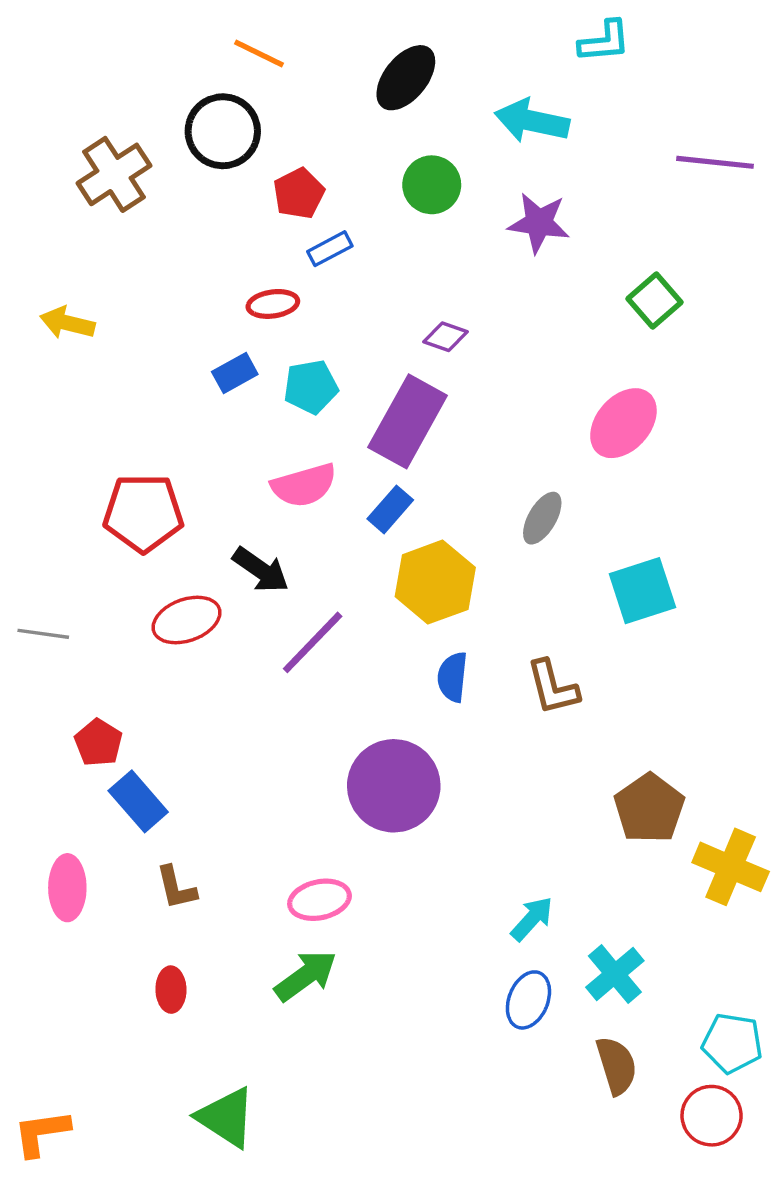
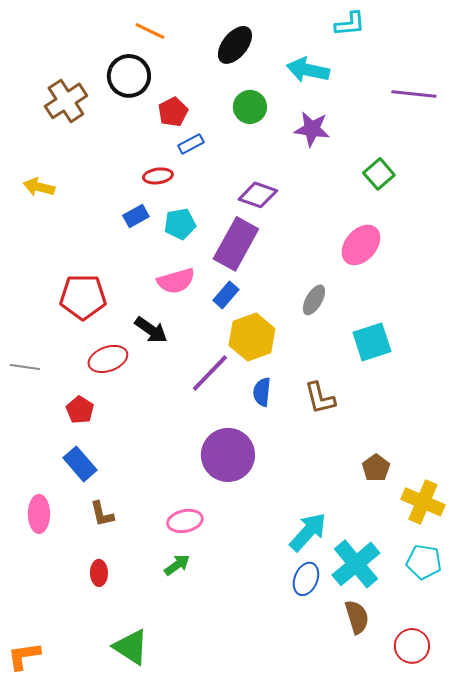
purple diamond: (446, 337) -> (258, 195), size x1.5
purple line: (313, 642) -> (210, 373), moved
red pentagon: (98, 743) -> (80, 410), moved
brown pentagon: (649, 808) -> (376, 468), size x0.7
cyan arrow: (532, 919) -> (308, 532), size x1.5
cyan cross: (615, 974) -> (356, 564), size x1.4
green arrow: (306, 976) -> (177, 565), size x0.7
cyan pentagon: (732, 1043) -> (424, 562), moved

